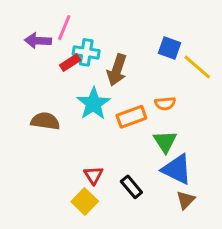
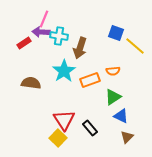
purple arrow: (38, 41) -> (41, 32), moved
red rectangle: (70, 63) -> (24, 43), moved
green triangle: (165, 142) -> (113, 97), turned 30
blue triangle: (177, 169) -> (121, 116), size x0.7
red triangle: (93, 175) -> (64, 120), size x1.6

